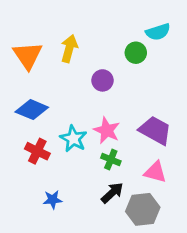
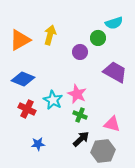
orange triangle: (28, 55) -> (20, 40), turned 35
purple circle: (103, 80) -> (80, 52), moved
purple trapezoid: (155, 130) -> (115, 72), moved

